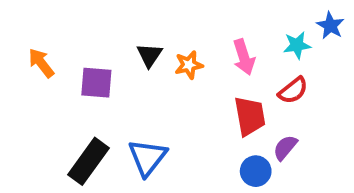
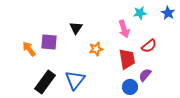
cyan star: (297, 45) -> (140, 13), moved
orange arrow: (41, 63) -> (29, 49), moved
orange star: (189, 65) -> (96, 49), moved

